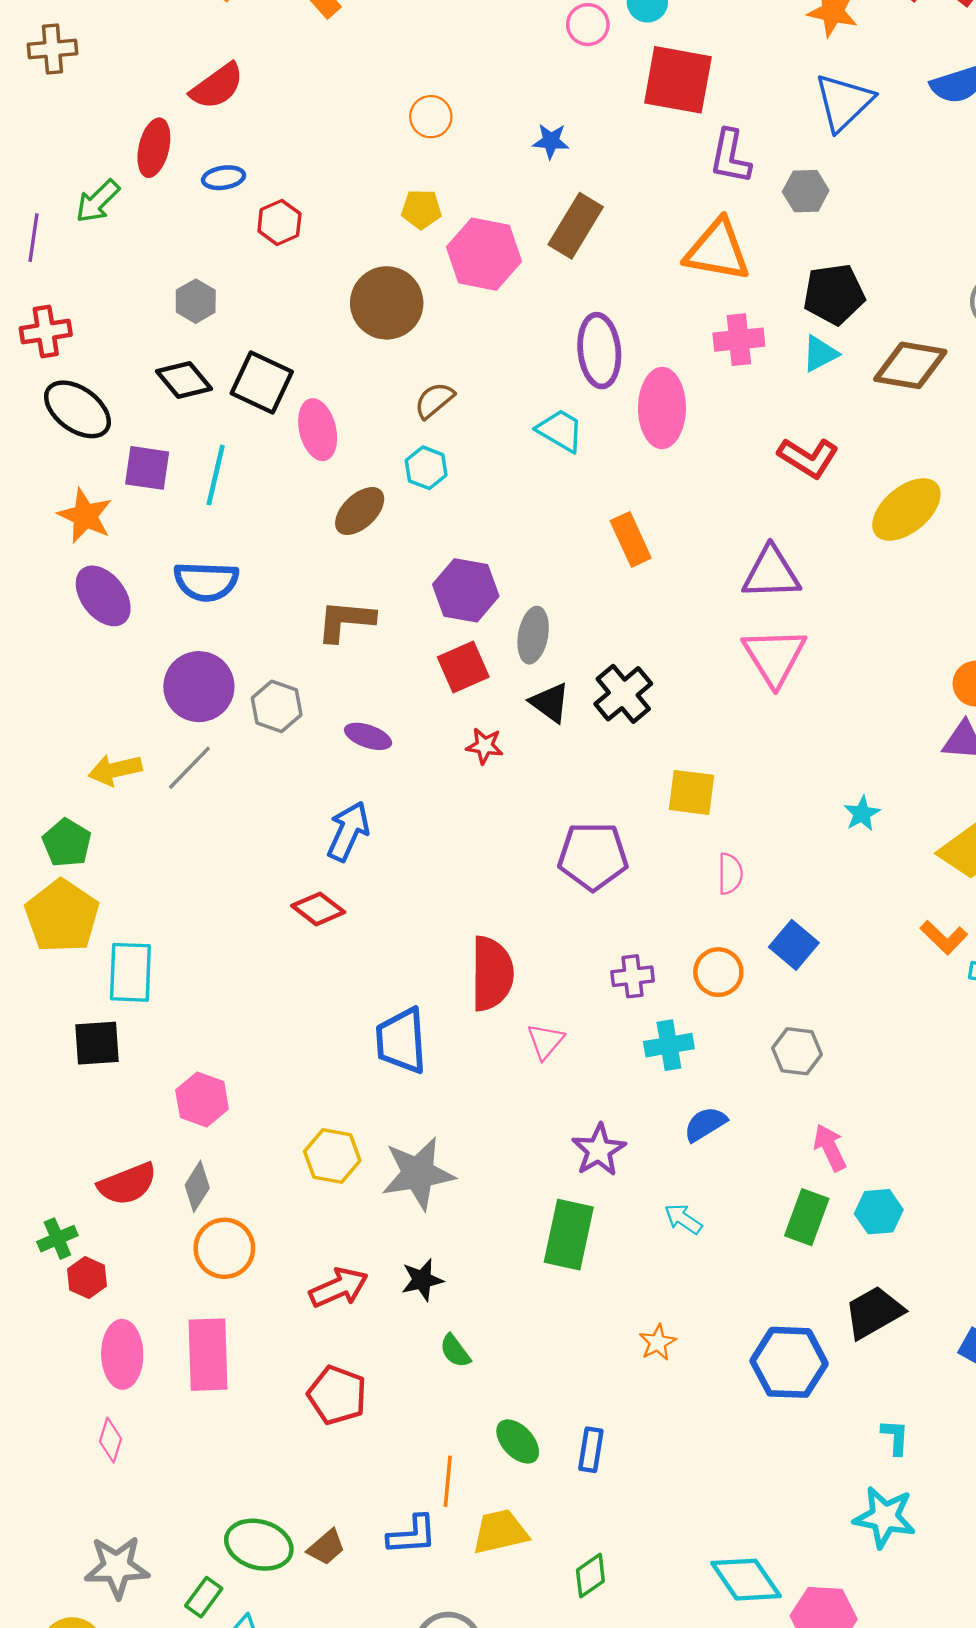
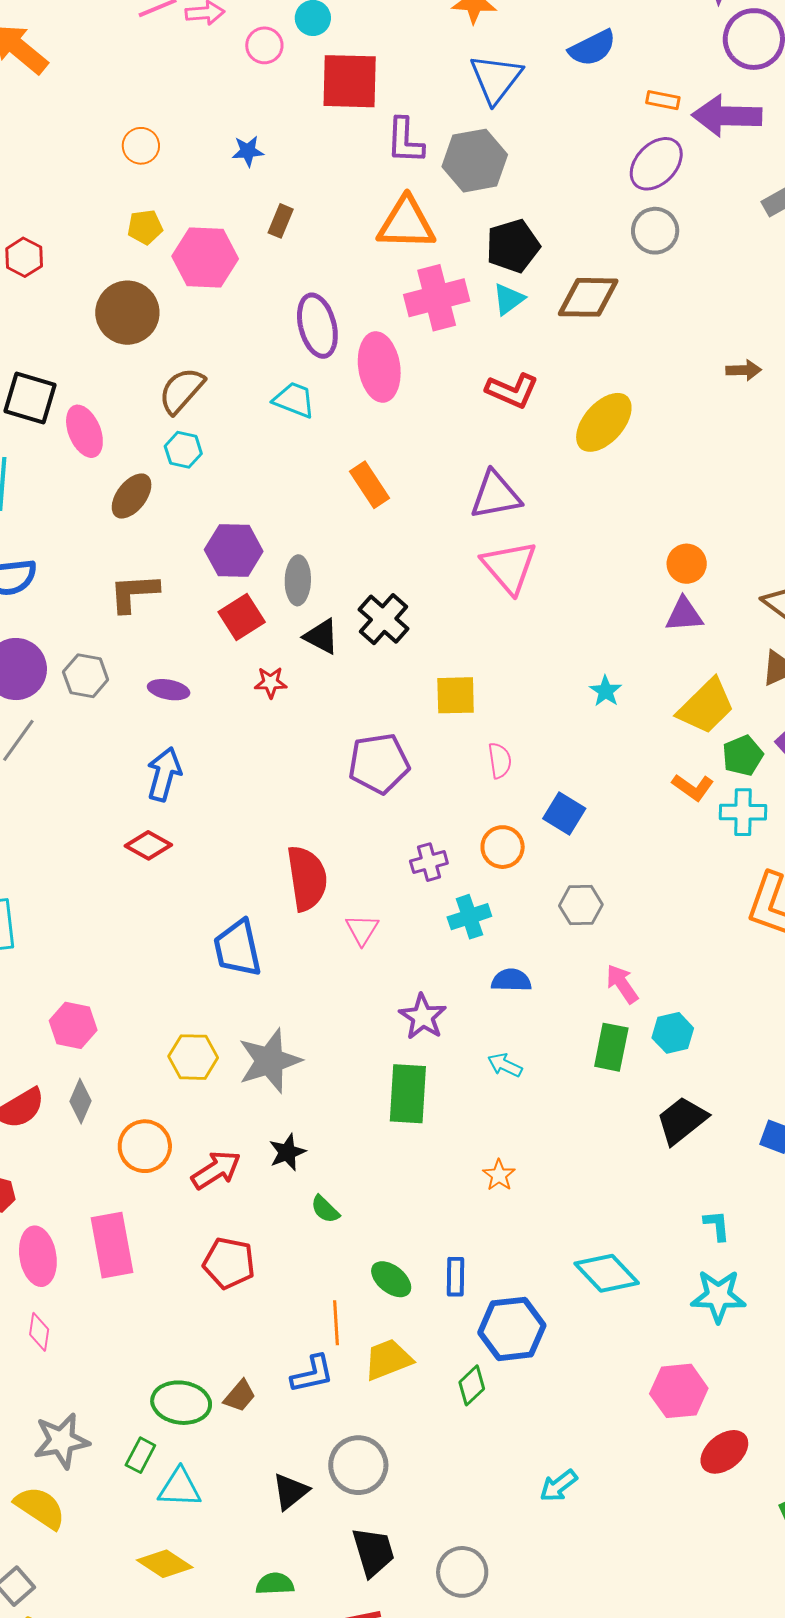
gray hexagon: (806, 191) -> (475, 161), size x1.6
brown rectangle: (576, 226) -> (281, 221), size x0.6
pink cross: (739, 340) -> (437, 298), size x1.4
brown semicircle: (434, 400) -> (181, 390), size x1.4
blue semicircle: (705, 1124) -> (511, 980), turned 42
orange circle: (224, 1248) -> (145, 1146), moved
blue hexagon: (789, 1362) -> (512, 1329), moved
cyan diamond: (746, 1580) -> (607, 1273), moved

